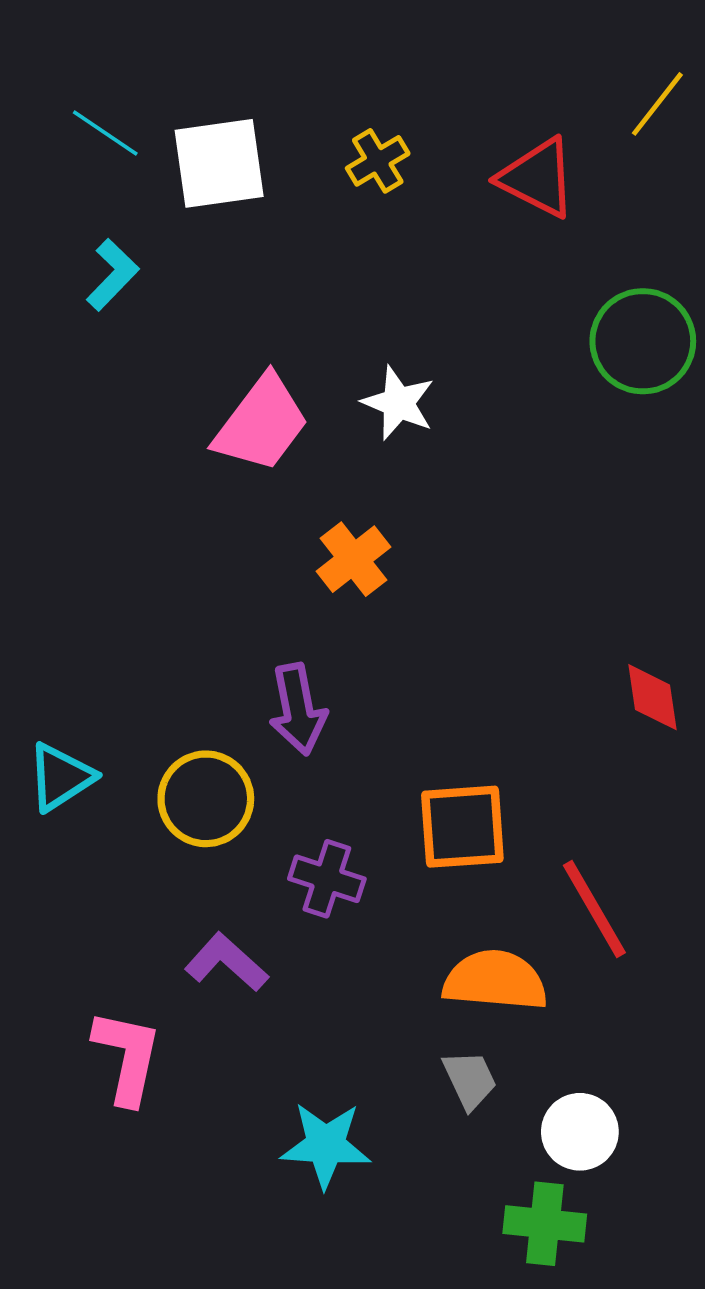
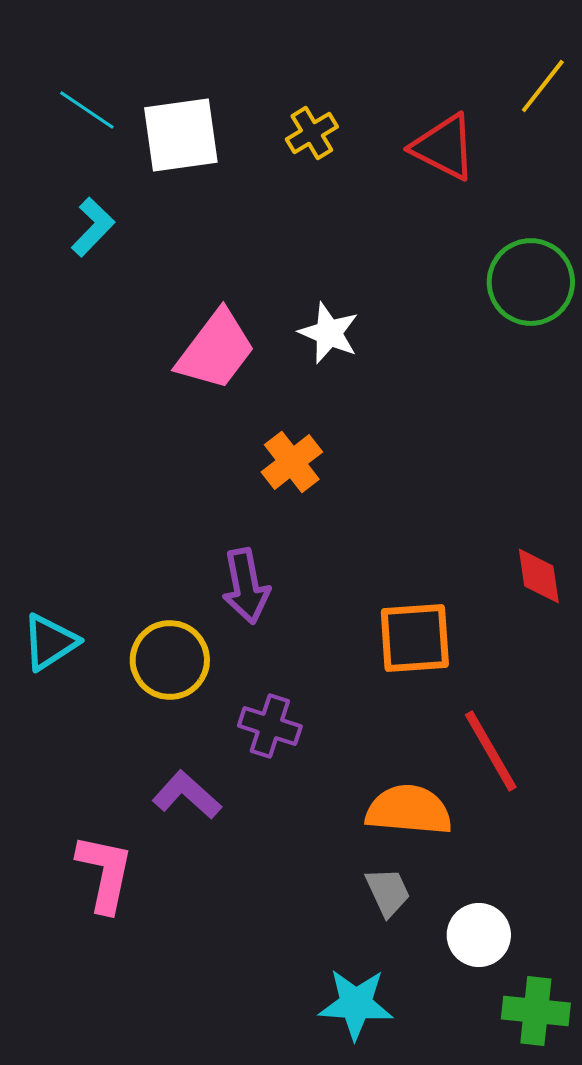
orange square: (462, 827) -> (415, 638), moved
cyan star: (326, 1145) -> (356, 1004), moved
green cross: (545, 1224) -> (536, 1011), moved

